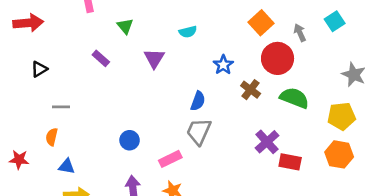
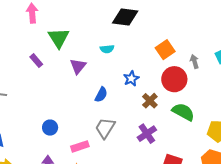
green triangle: (125, 26) -> (59, 38), size x1.6
blue semicircle: (198, 101) -> (101, 95), moved
purple cross: (267, 142) -> (147, 134), moved

